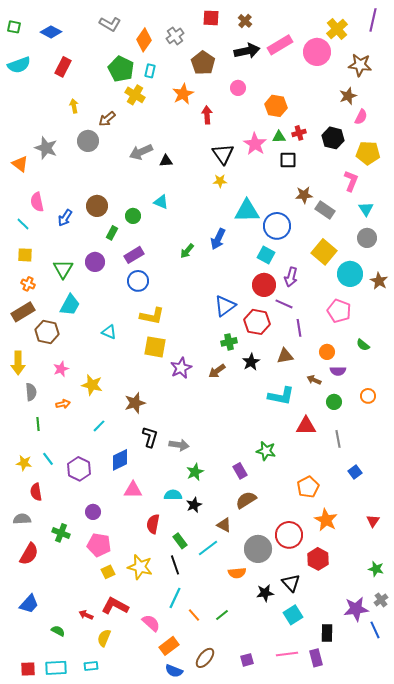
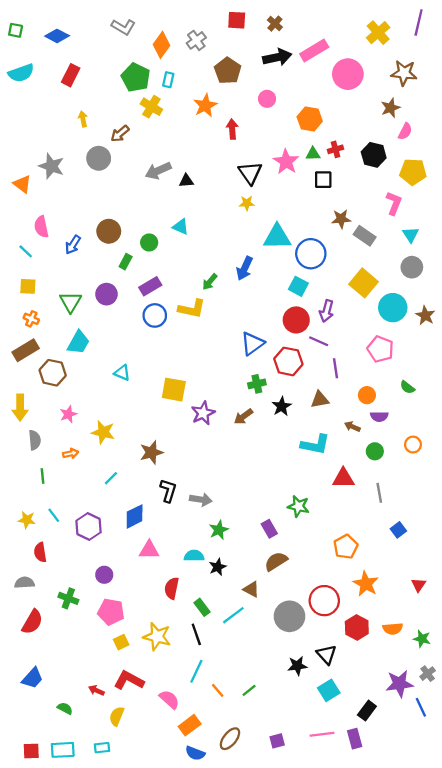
pink circle: (317, 52) -> (348, 74), moved
yellow L-shape: (152, 316) -> (192, 309), moved
orange semicircle: (237, 573) -> (393, 629), moved
black rectangle: (327, 633) -> (367, 711), turned 36

